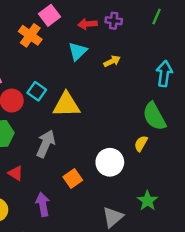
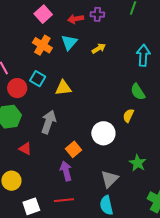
orange cross: (30, 35) -> (42, 45), moved
yellow triangle: (66, 105) -> (63, 88), size x0.7
green semicircle: (154, 116) -> (138, 92), size x0.7
purple arrow: (43, 204) -> (66, 171), moved

